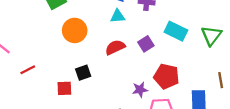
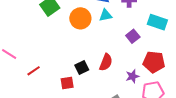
orange circle: (75, 30) -> (80, 18), moved
red semicircle: (115, 47) -> (106, 62), moved, turned 144

